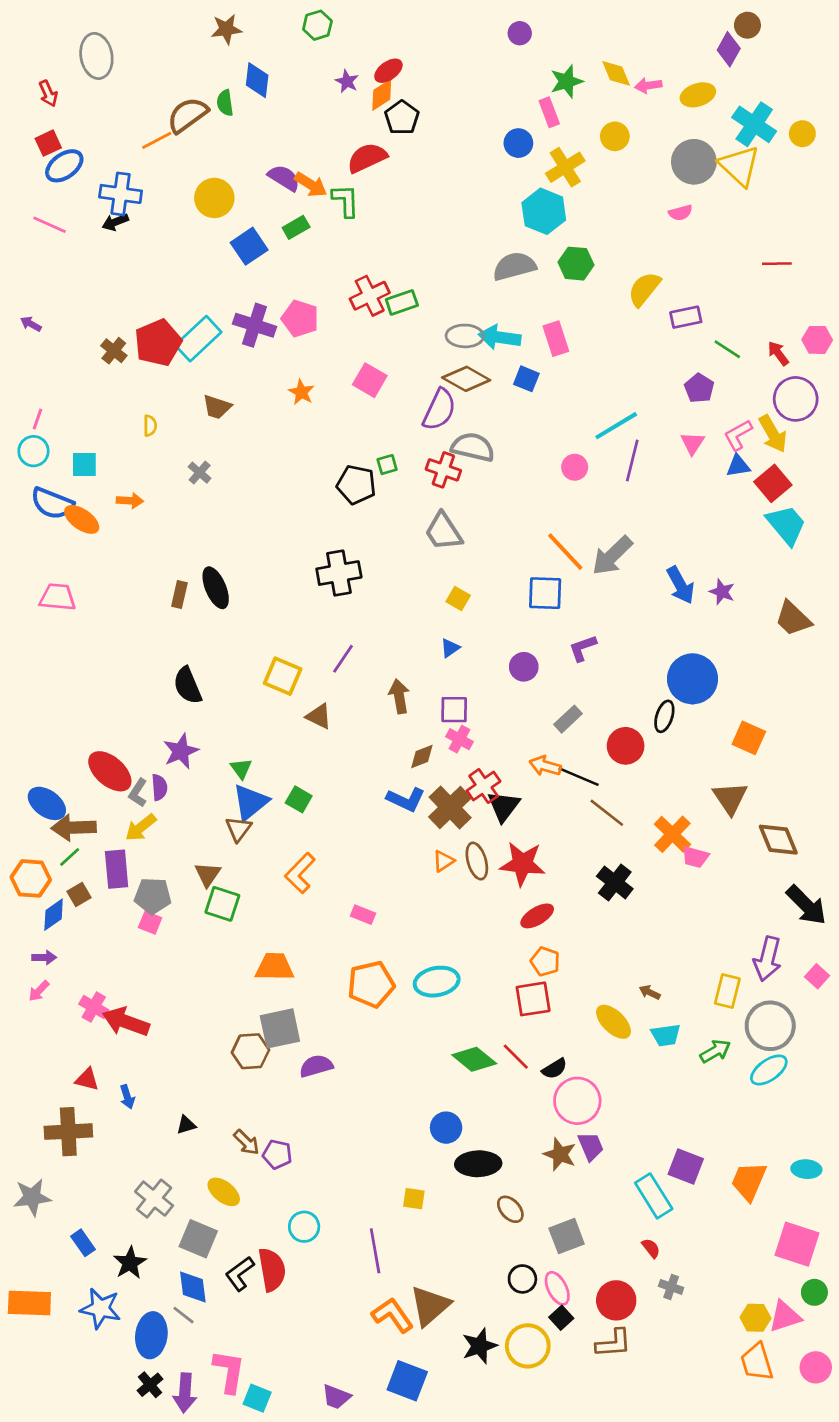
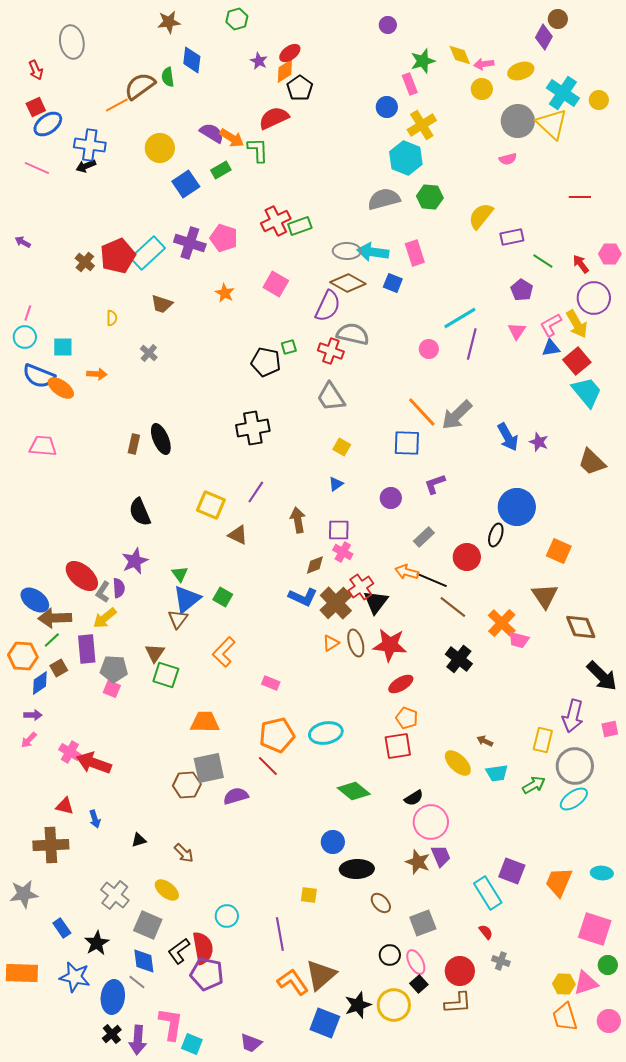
yellow circle: (615, 136) -> (482, 89), moved
pink square: (817, 976) -> (610, 729), turned 36
red line: (516, 1057) -> (268, 766), moved
purple pentagon: (277, 1154) -> (207, 974), moved, size x1.5
blue square: (407, 1381) -> (325, 1023), moved

